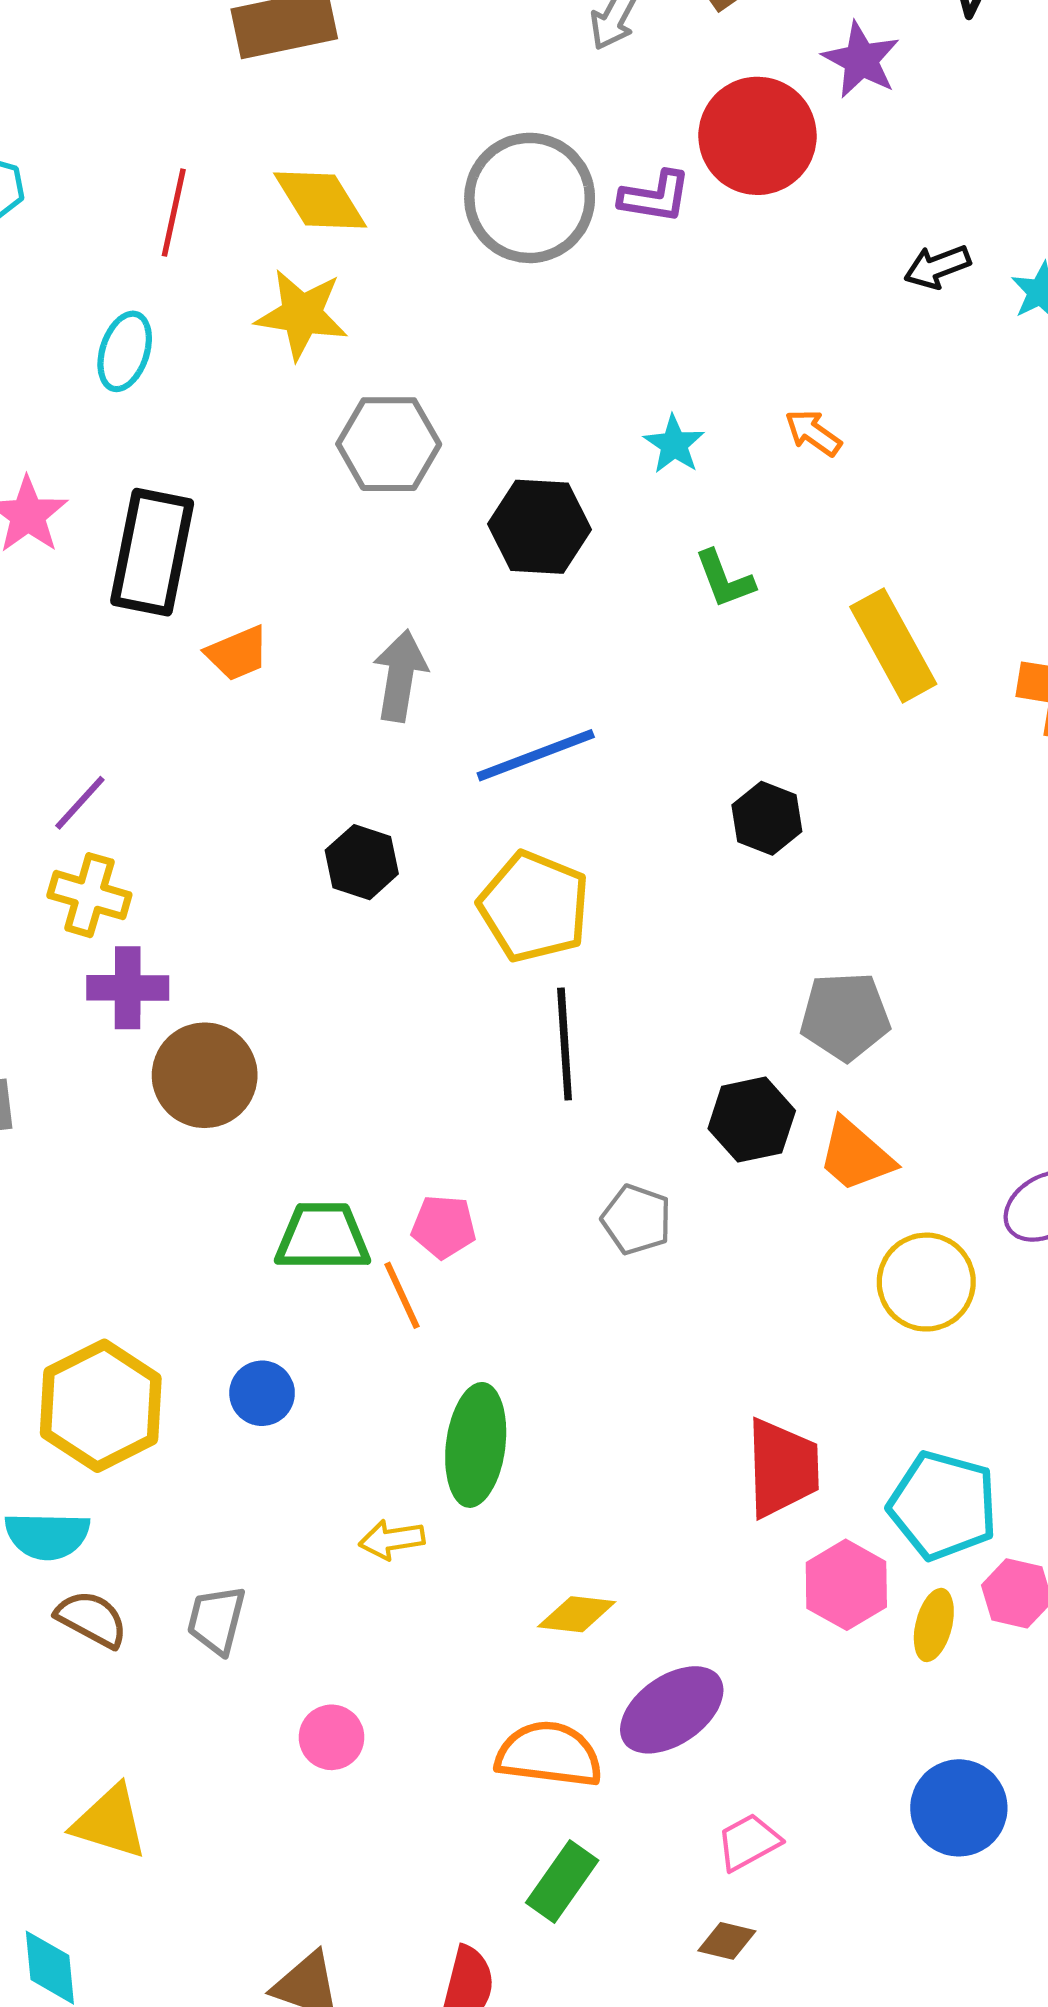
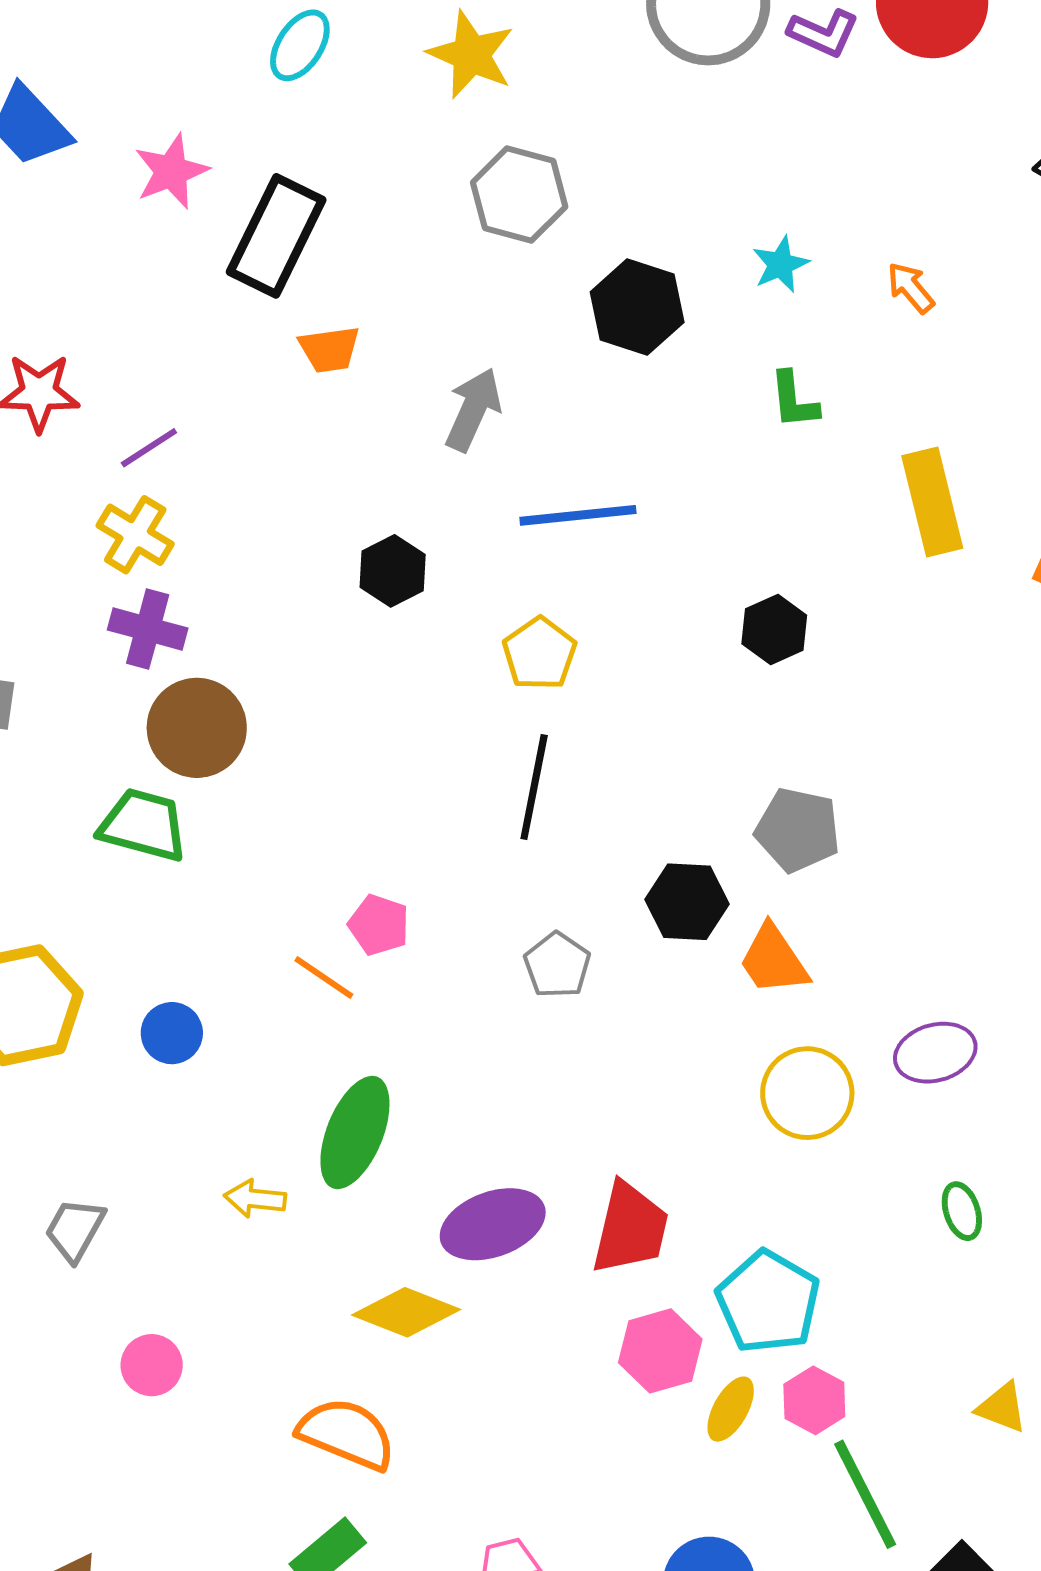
yellow pentagon: (534, 907) -> (540, 654), size x0.7
green trapezoid: (323, 1237) -> (143, 825), moved
orange line: (402, 1295) -> (324, 977), turned -46
yellow diamond: (577, 1614) -> (406, 1312), size x1.4
purple ellipse: (672, 1710) -> (493, 1224), moved

